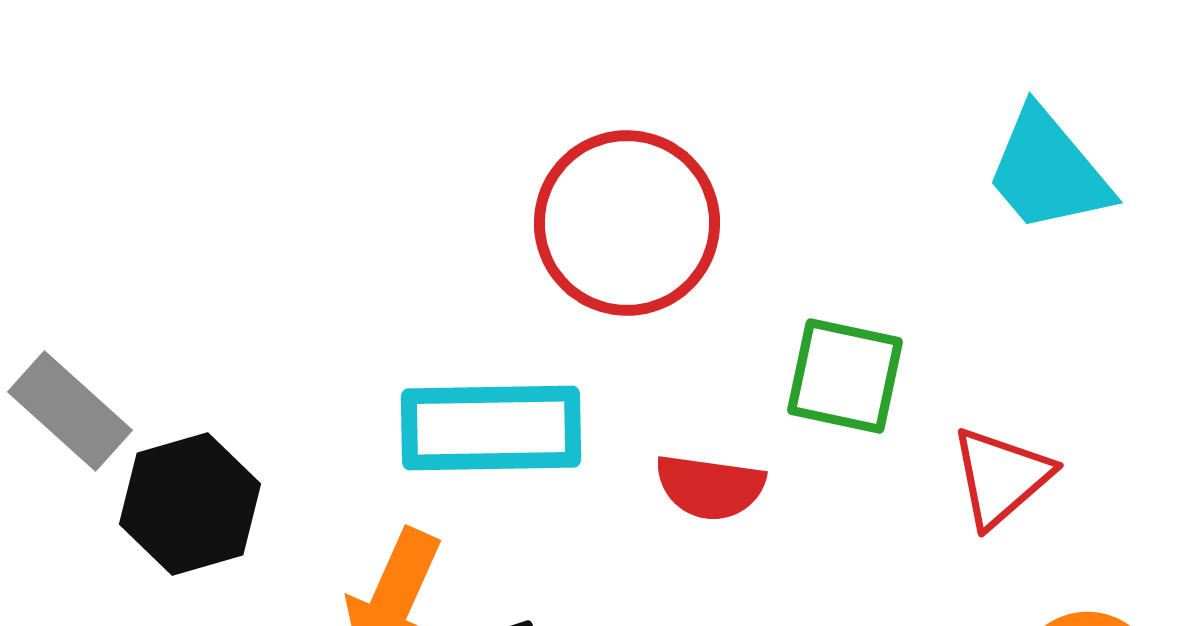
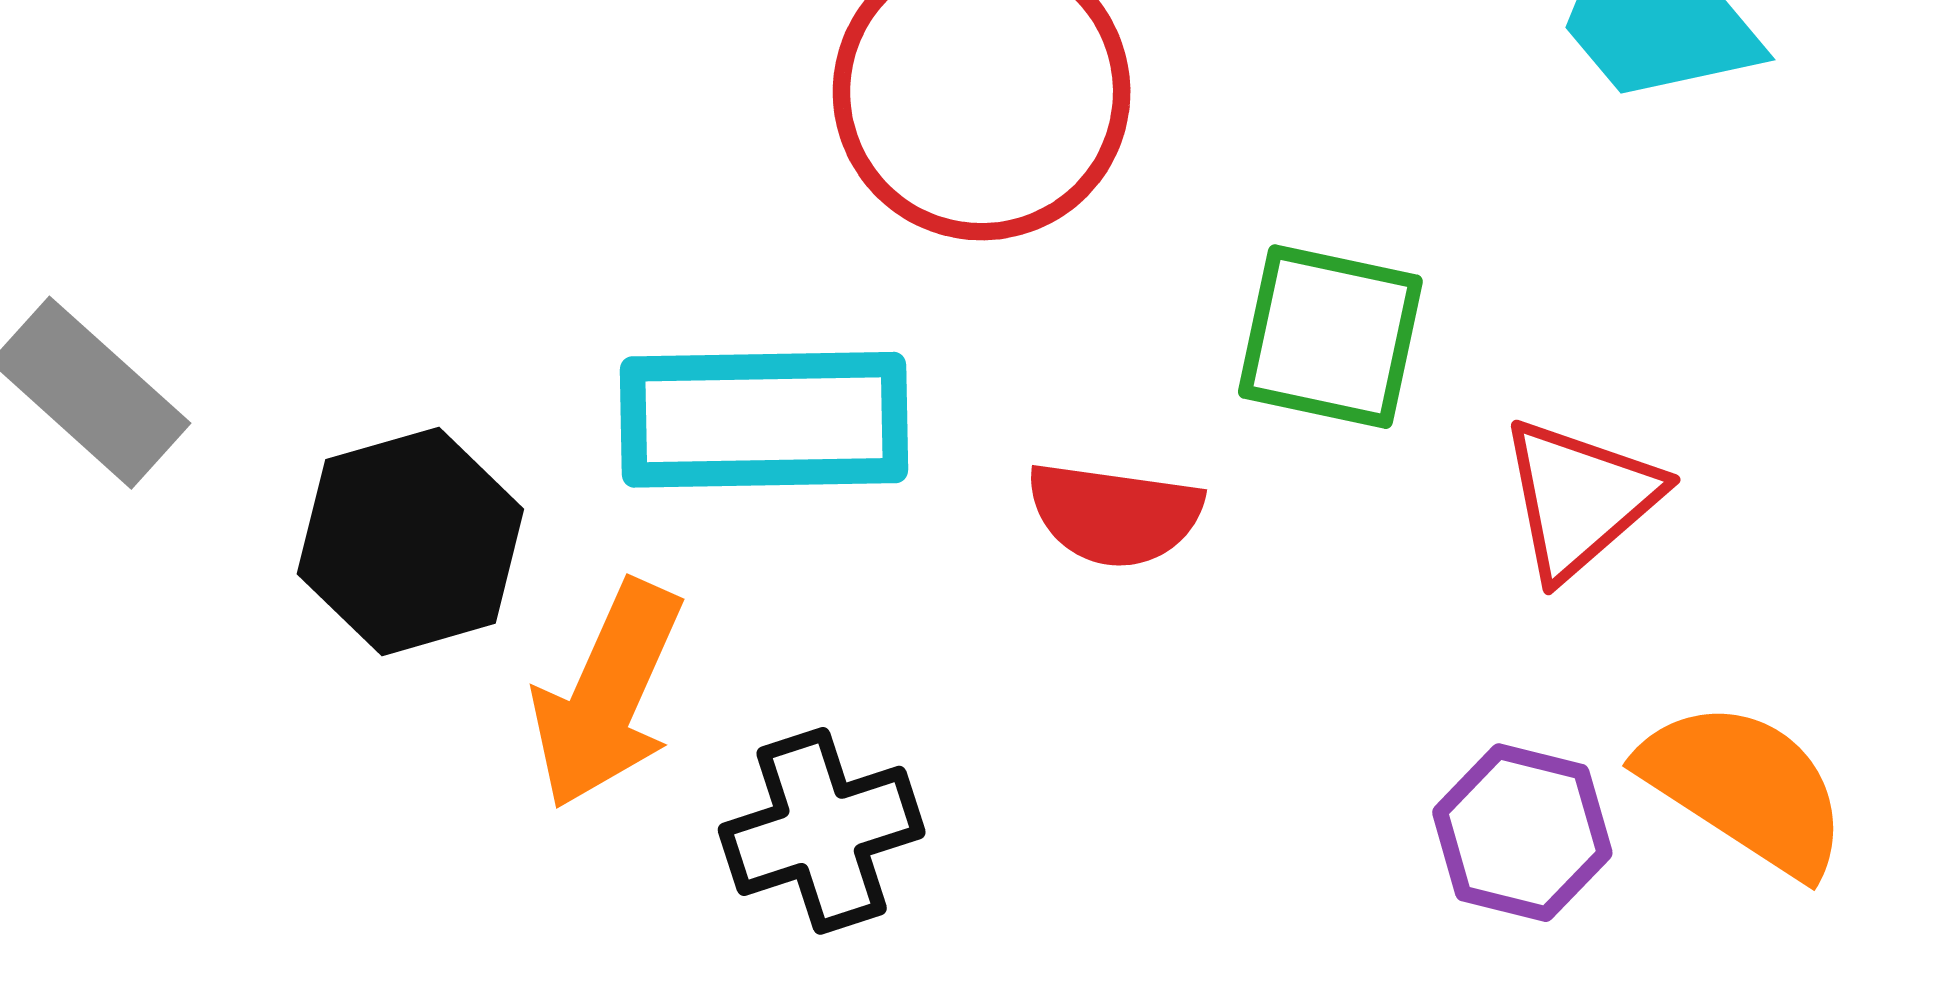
black hexagon: (190, 504) -> (410, 541), moved

